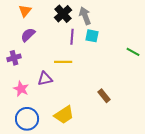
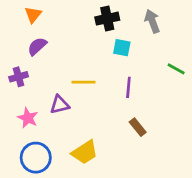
black cross: (63, 14) -> (107, 19), moved, turned 30
gray arrow: (85, 16) -> (152, 21), moved
purple line: (72, 37) -> (128, 87), moved

